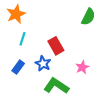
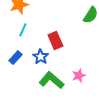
pink star: (82, 67) -> (79, 76), moved

